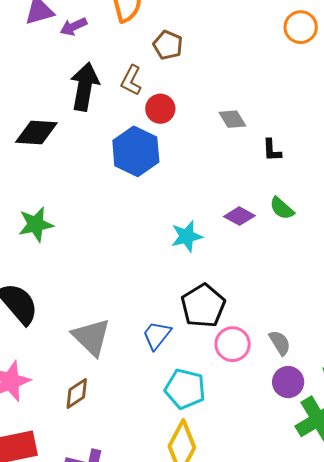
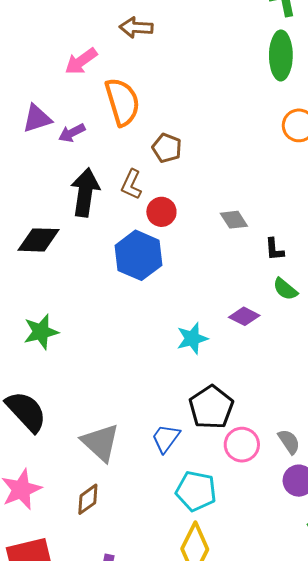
green semicircle: (282, 208) -> (285, 289), moved

